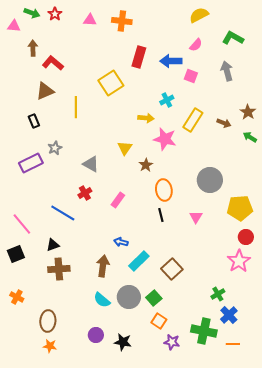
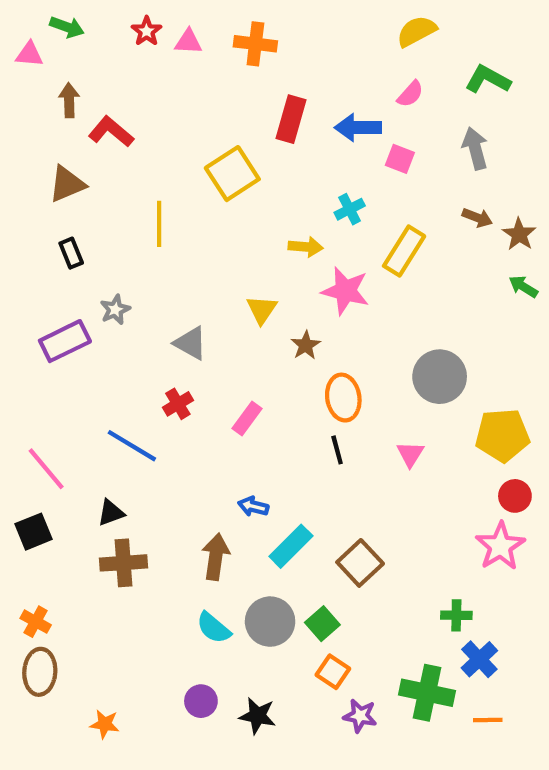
red star: (55, 14) -> (147, 31), moved
brown triangle: (45, 91) -> (67, 184), moved
brown arrow: (224, 123) -> (477, 218), moved
green cross: (218, 294) -> (456, 615), turned 32
brown ellipse: (48, 321) -> (40, 672), moved

